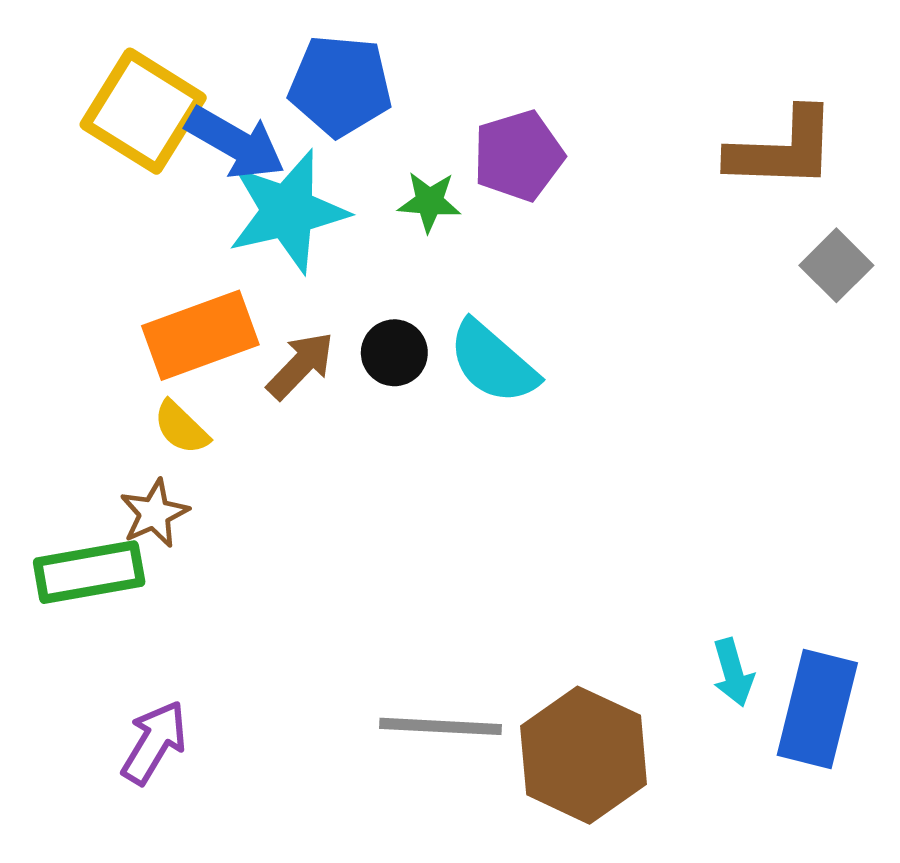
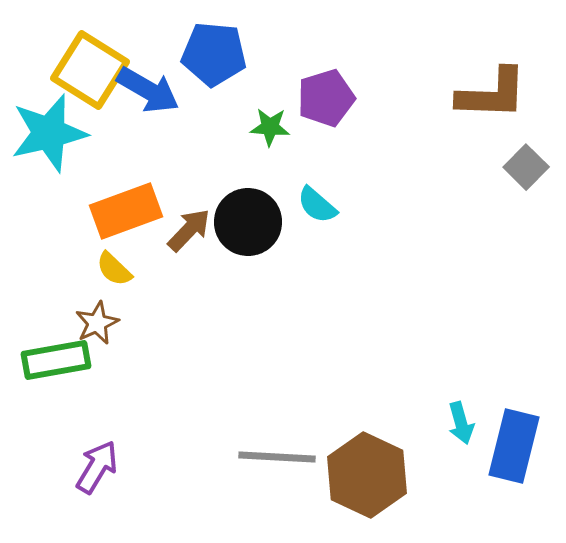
cyan star: (288, 211) -> (49, 133), moved
black circle: (394, 353) -> (248, 222), size x1.6
cyan semicircle: (493, 362) -> (317, 205), moved, size x0.7

